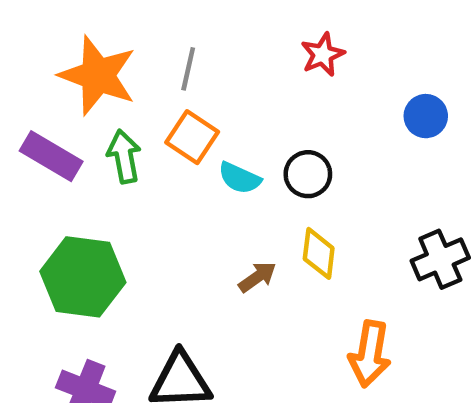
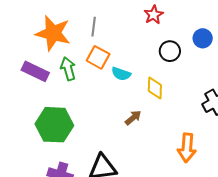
black circle: (308, 174) -> (170, 51), moved
yellow diamond: (319, 253) -> (155, 88), moved

